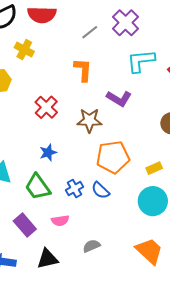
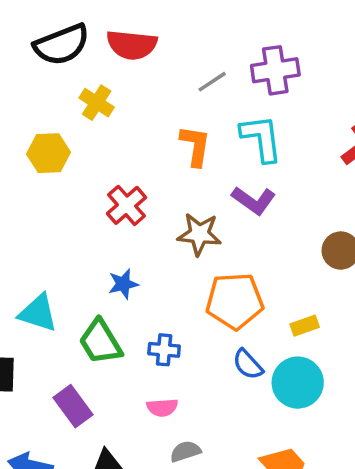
purple cross: (126, 23) -> (275, 70), turned 32
cyan L-shape: (141, 61) -> (261, 138), moved, turned 84
blue cross: (75, 188) -> (164, 350), turned 30
blue semicircle: (100, 190) -> (248, 364), moved
pink semicircle: (60, 221) -> (162, 407), moved

